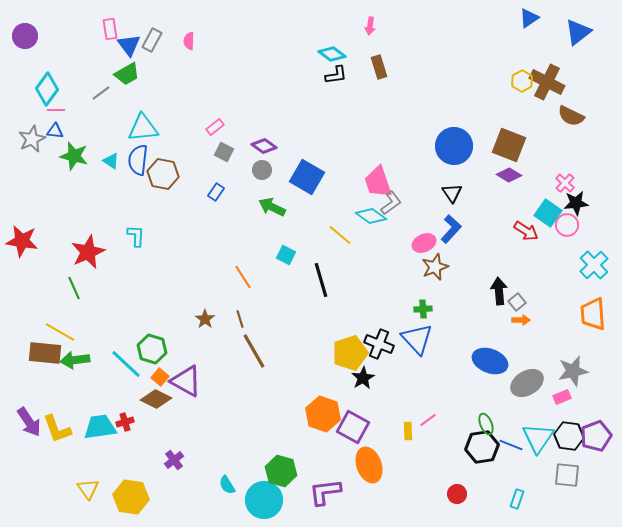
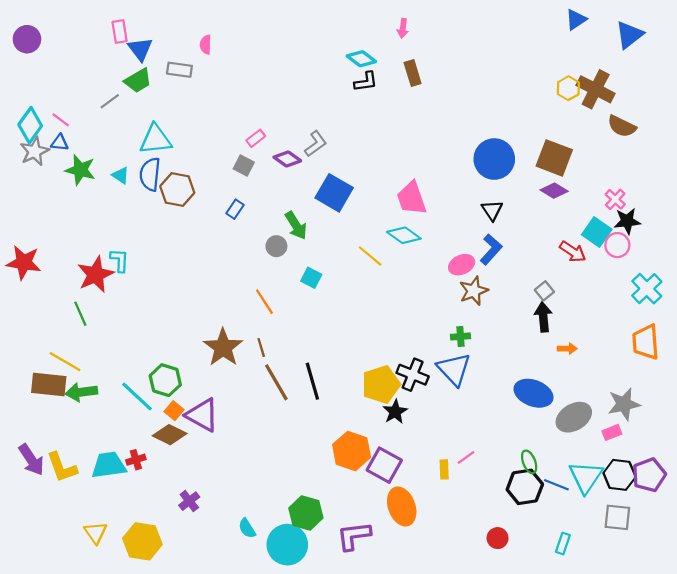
gray rectangle: (152, 40) -> (179, 70), moved, turned 70
cyan diamond: (47, 89) -> (30, 125), moved
pink line: (56, 110) -> (61, 120), turned 36
pink rectangle: (215, 127) -> (256, 138), moved
gray circle: (262, 170) -> (276, 246), moved
gray L-shape: (391, 203) -> (316, 144), moved
green arrow: (272, 207) -> (296, 225), turned -148
cyan L-shape: (136, 236) -> (120, 260), moved
black line: (321, 280) -> (312, 381), moved
gray square: (517, 302) -> (544, 291), moved
brown star: (205, 319) -> (223, 347), size x1.8

